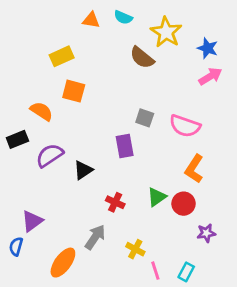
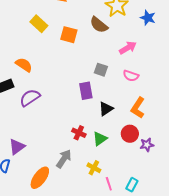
yellow rectangle: (62, 56) -> (39, 24), turned 66
pink arrow: (210, 76) -> (128, 48), moved
orange square: (74, 91) -> (69, 35), moved
pink semicircle: (185, 126) -> (131, 76), size x0.7
black triangle: (83, 170) -> (106, 109), moved
green triangle: (157, 197) -> (100, 139), moved
purple star: (206, 233) -> (147, 145), moved

